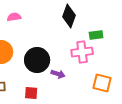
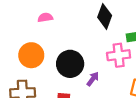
purple arrow: (58, 74) -> (93, 79), turned -72

